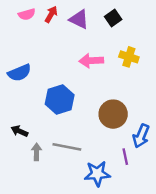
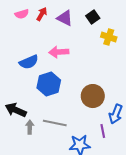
yellow cross: (129, 57) -> (109, 37), moved
pink arrow: (91, 61) -> (59, 52), moved
blue semicircle: (19, 73) -> (29, 62), moved
black arrow: (19, 131) -> (16, 110), size x1.5

